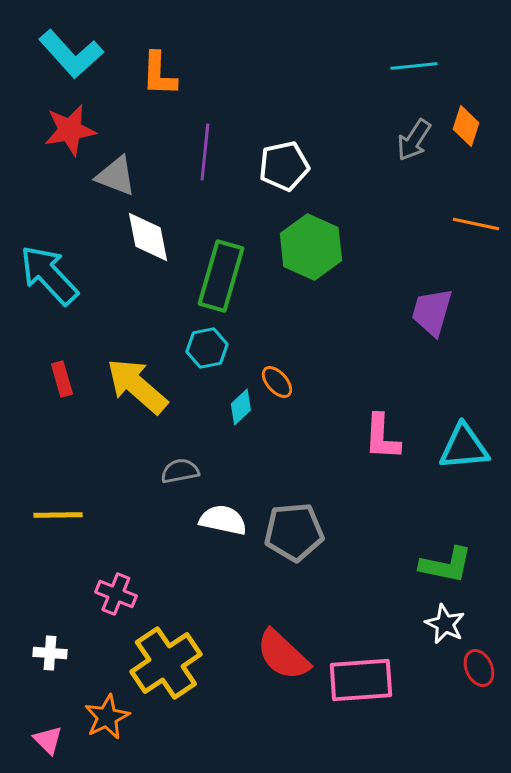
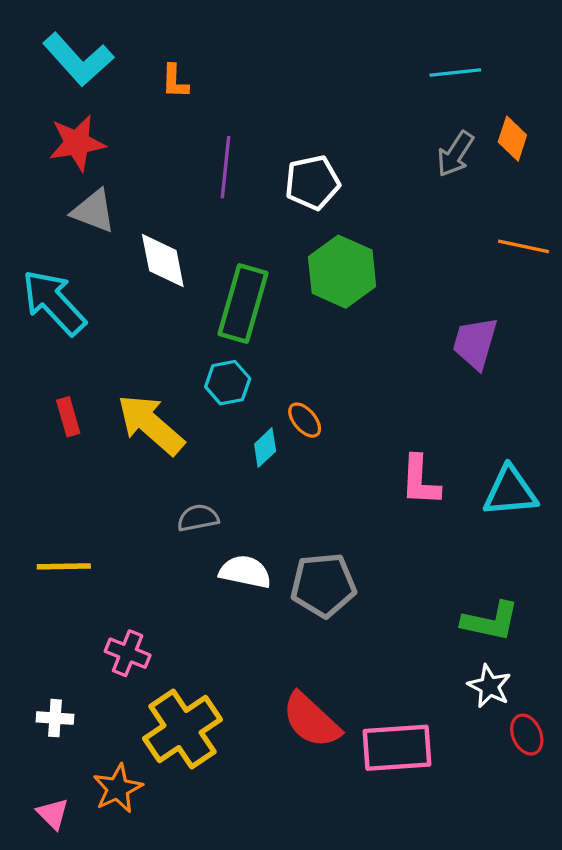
orange L-shape: (159, 74) -> (175, 81), size x0.7
gray triangle: (116, 176) -> (93, 211), moved

